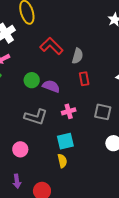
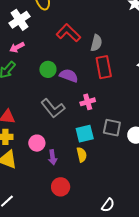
red rectangle: (84, 79) -> (104, 67), size x1.5
gray square: (103, 112) -> (112, 128), moved
gray L-shape: (36, 117) -> (53, 108), turned 35
purple arrow: (17, 181) -> (53, 157), moved

